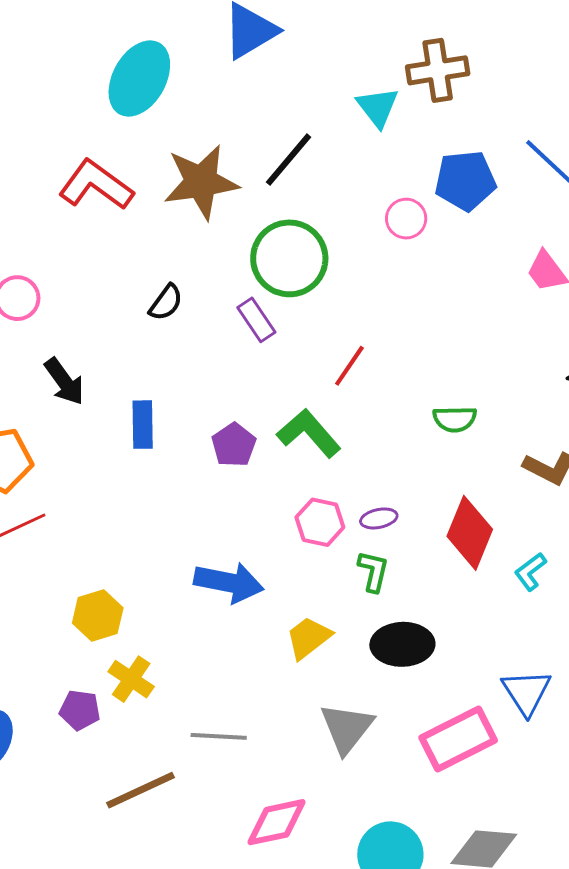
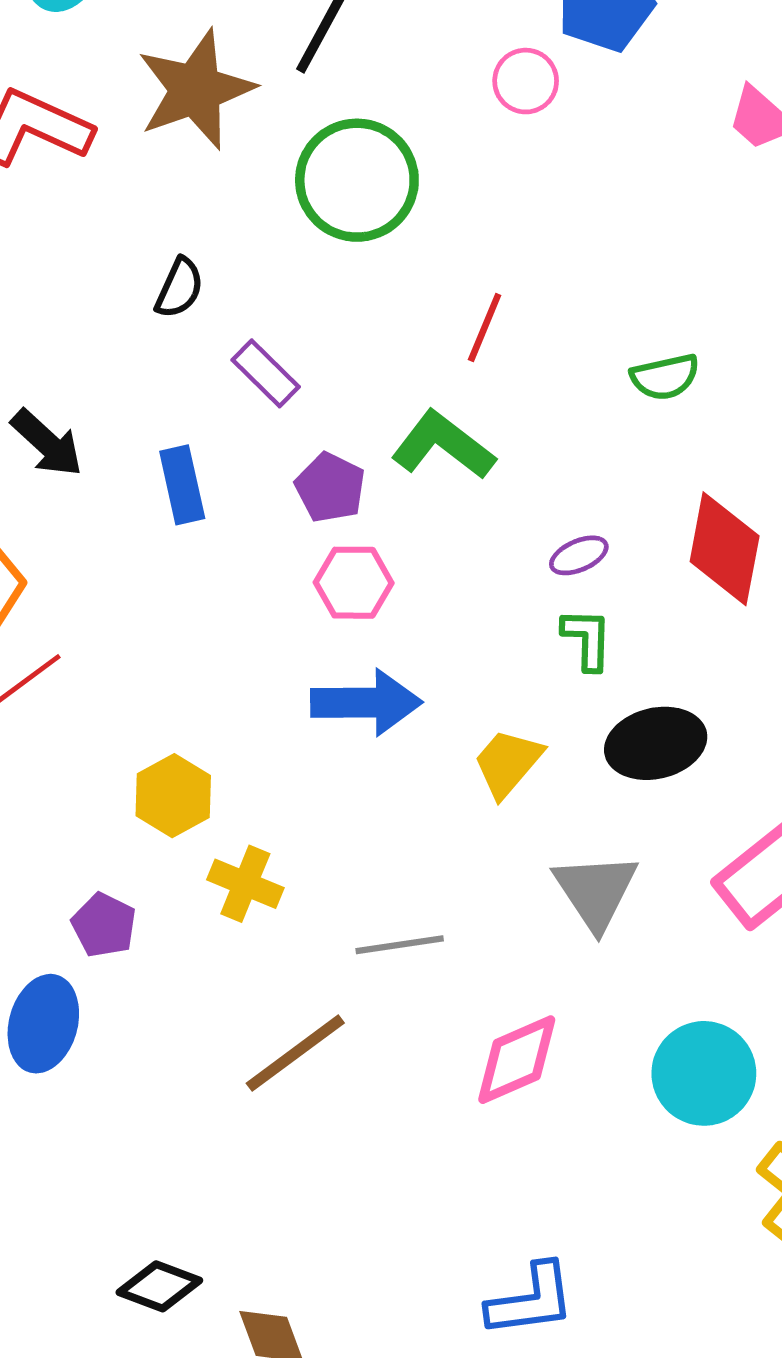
purple rectangle: (256, 320) -> (266, 373), moved
pink hexagon: (320, 522) -> (354, 583), moved
purple pentagon: (80, 710) -> (104, 925), moved, turned 30

